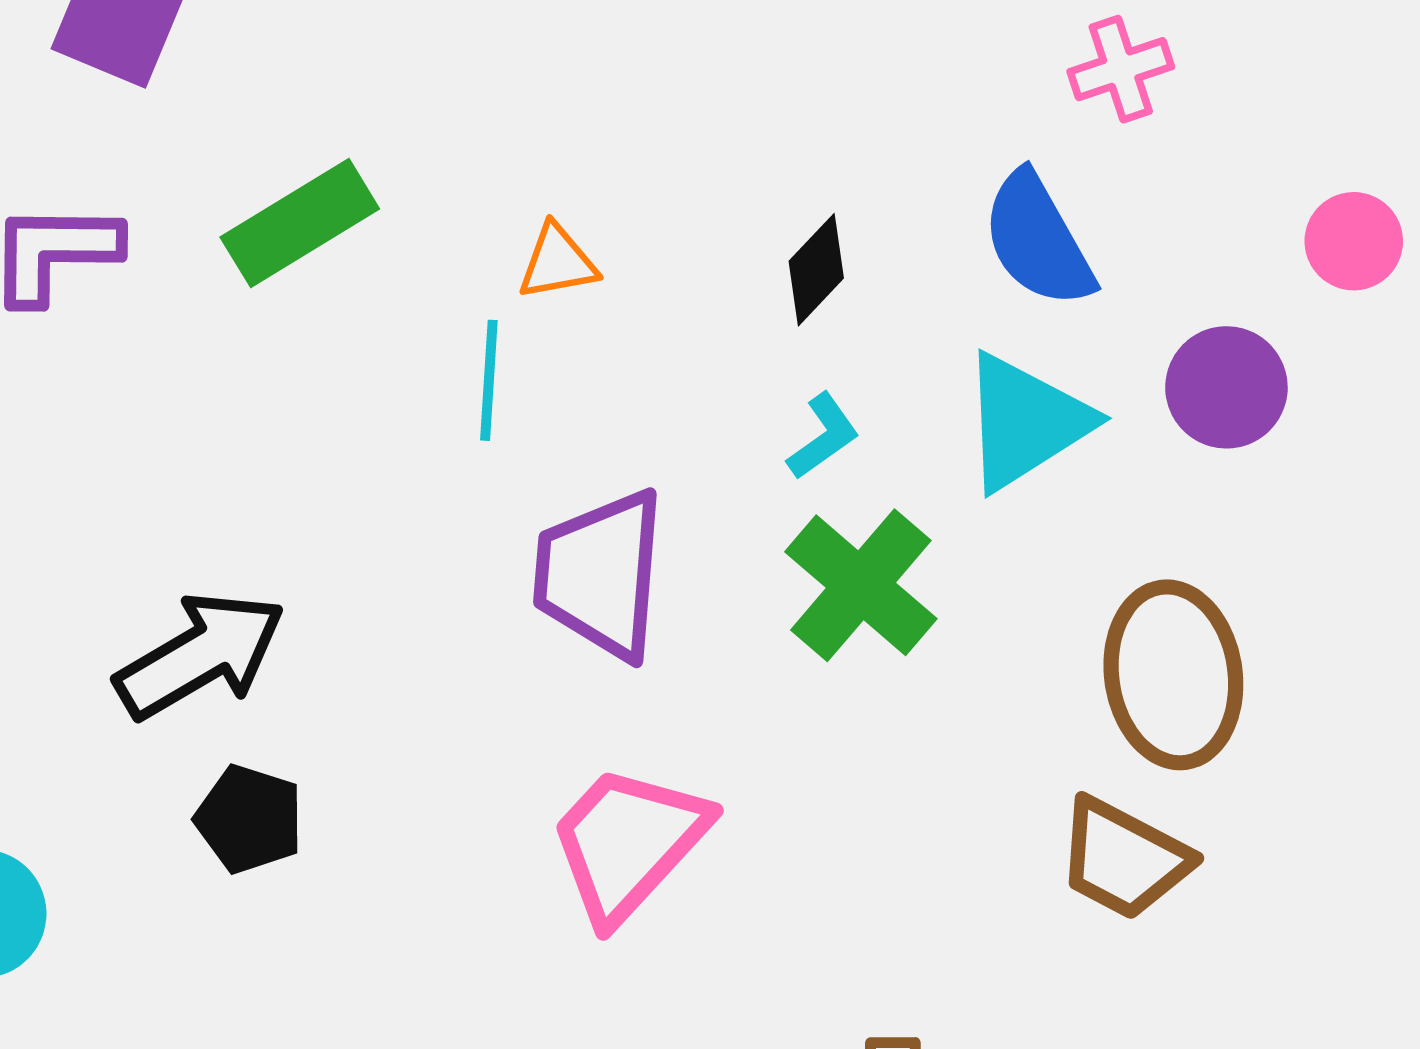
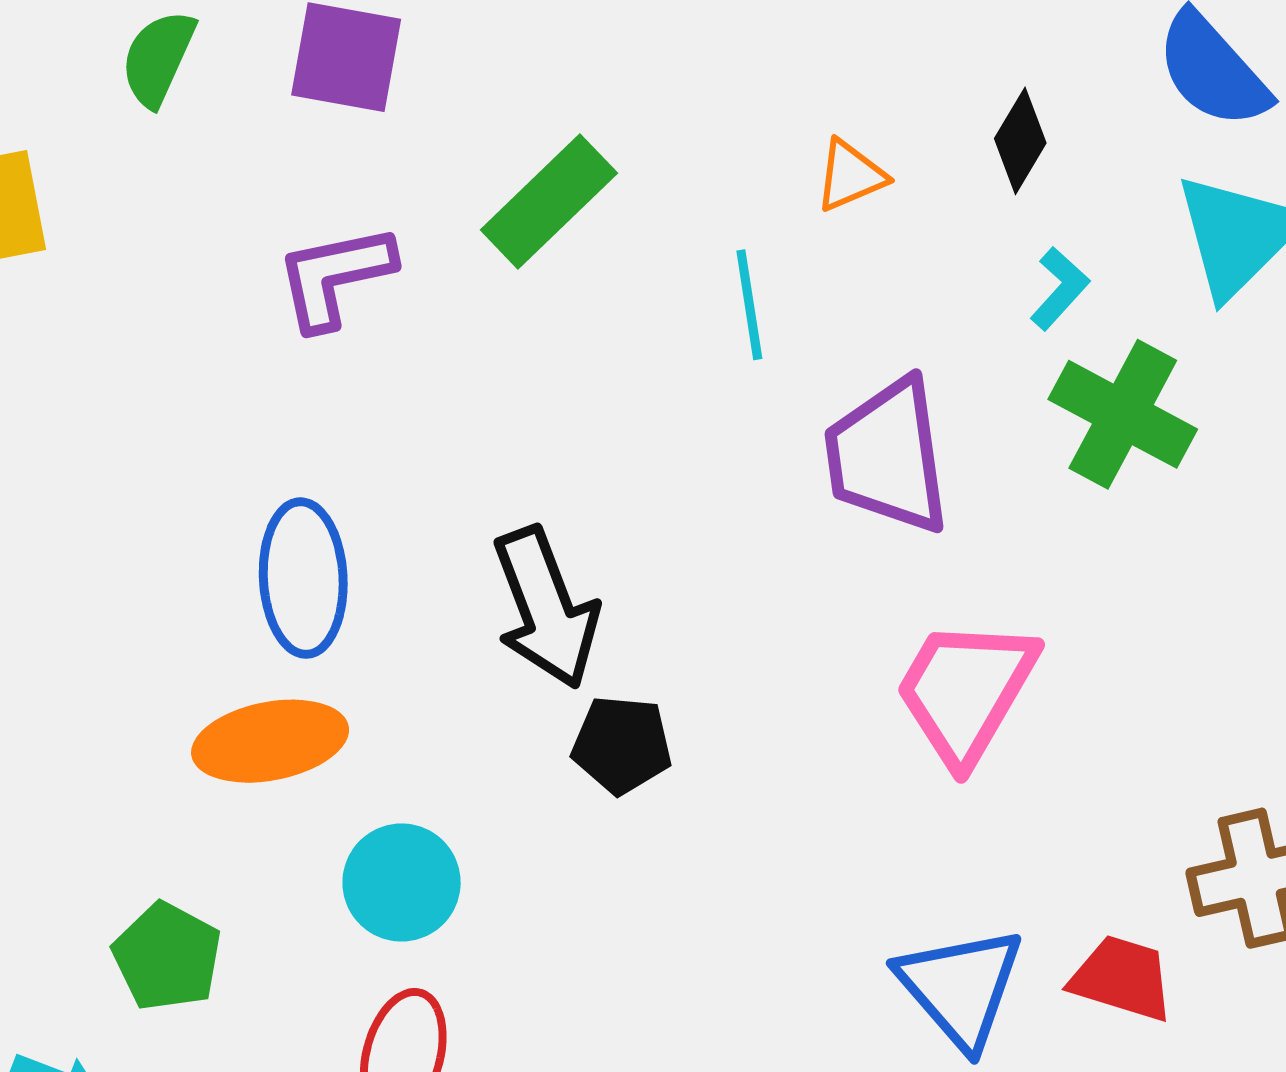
orange triangle: (558, 262) -> (851, 176), moved
black arrow: (200, 655) -> (546, 608), turned 112

